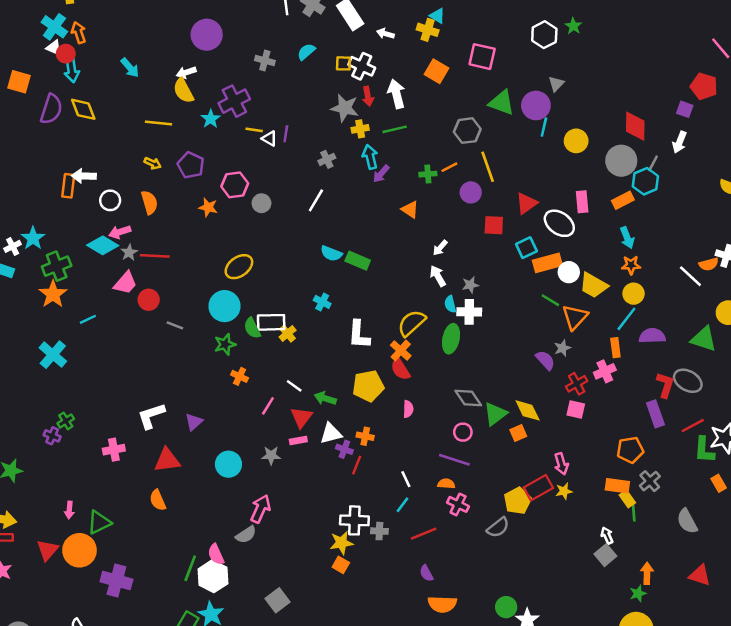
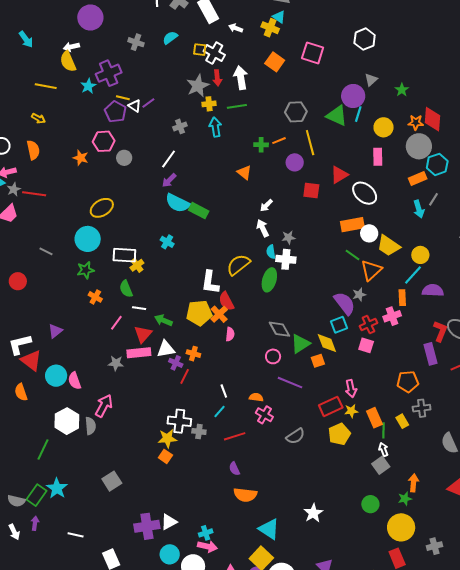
green star: (573, 26) -> (402, 90), moved
green triangle: (502, 103) -> (337, 116), moved
gray star: (345, 108) -> (198, 86), turned 30
purple line: (286, 134) -> (148, 103), turned 40
gray line: (653, 163) -> (434, 199), moved
purple pentagon: (191, 165) -> (115, 112), moved
purple arrow: (381, 174) -> (169, 180), moved
pink rectangle: (582, 202) -> (378, 157), moved
cyan square: (526, 248) -> (339, 325), moved
cyan semicircle: (331, 253) -> (178, 203), size x1.4
orange star: (631, 265) -> (416, 122), moved
red circle: (149, 300) -> (18, 281), moved
green semicircle: (252, 328) -> (126, 289), moved
white L-shape: (359, 335) -> (210, 282), moved
orange cross: (401, 350) -> (219, 314), moved
purple semicircle: (545, 360) -> (345, 303), size x1.4
white line: (294, 386) -> (139, 308), turned -32
white L-shape: (151, 416) -> (20, 344), moved
pink rectangle: (298, 440) -> (139, 353), size x1.6
red triangle: (167, 460) -> (31, 360), turned 40
purple line: (454, 460) -> (290, 383), moved
cyan circle: (228, 464) -> (56, 376), moved
gray cross: (650, 481) -> (422, 408), turned 30
orange rectangle: (617, 486) -> (374, 418), moved, turned 54
yellow pentagon: (518, 501) -> (339, 434), moved
green line: (634, 512) -> (384, 430), moved
gray semicircle: (246, 535) -> (90, 426), turned -66
pink semicircle: (216, 554) -> (74, 381), moved
white hexagon: (213, 576) -> (67, 421), moved
green circle: (506, 607) -> (370, 504), moved

